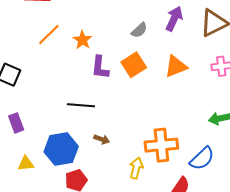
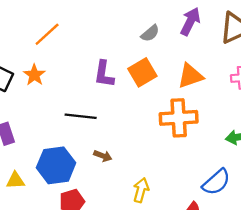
orange star: (82, 40) -> (34, 75), moved
orange cross: (161, 145) -> (179, 118), moved

